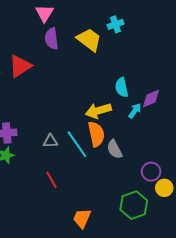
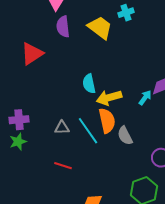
cyan semicircle: (122, 87) -> (89, 84), moved
red line: (52, 180) -> (63, 166), turned -42

